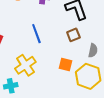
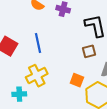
blue line: (36, 34) -> (38, 43), moved

